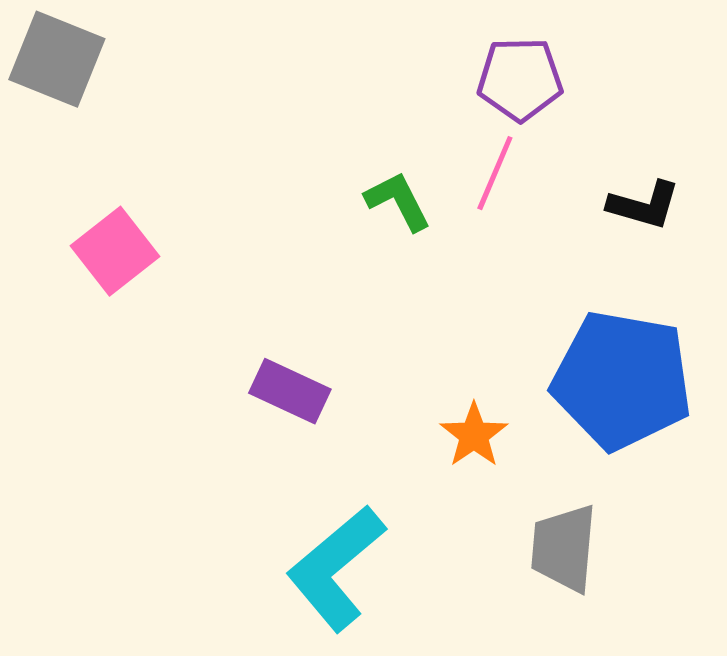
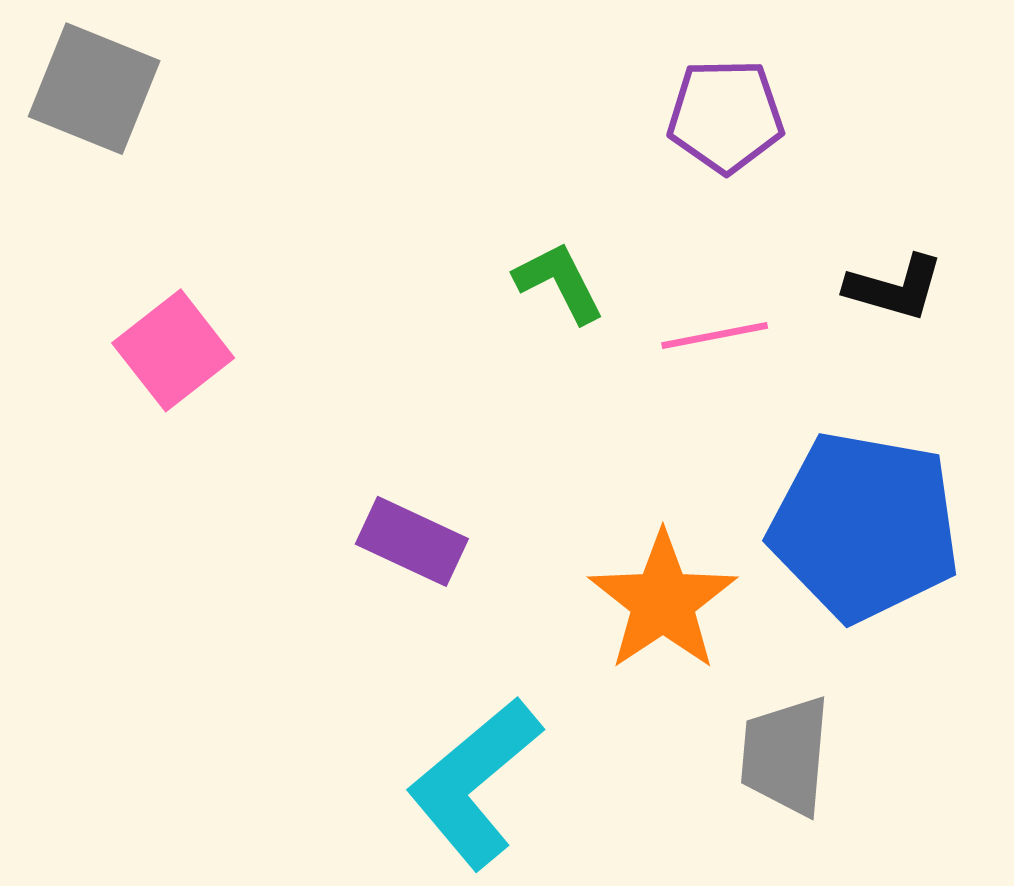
pink line: (495, 173) -> (715, 335), moved, turned 56
orange star: (474, 435) -> (663, 601), size x1.6

